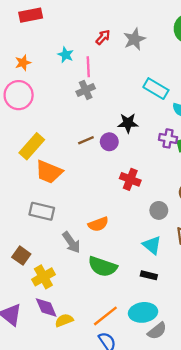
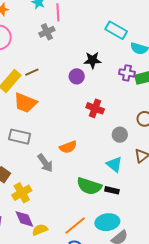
gray cross: (86, 90) -> (47, 32), moved
brown line: (86, 140) -> (32, 72), moved
green semicircle: (103, 267) -> (89, 186), moved

